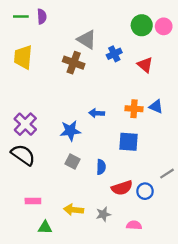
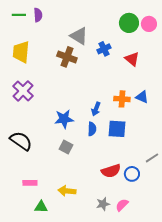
blue arrow: (97, 113) -> (96, 109), moved, turned -72
purple cross: (25, 124) -> (23, 91), moved
blue semicircle: (101, 167) -> (92, 129), moved
gray star: (103, 214) -> (103, 204), moved
pink semicircle: (134, 225) -> (122, 205), turned -48

